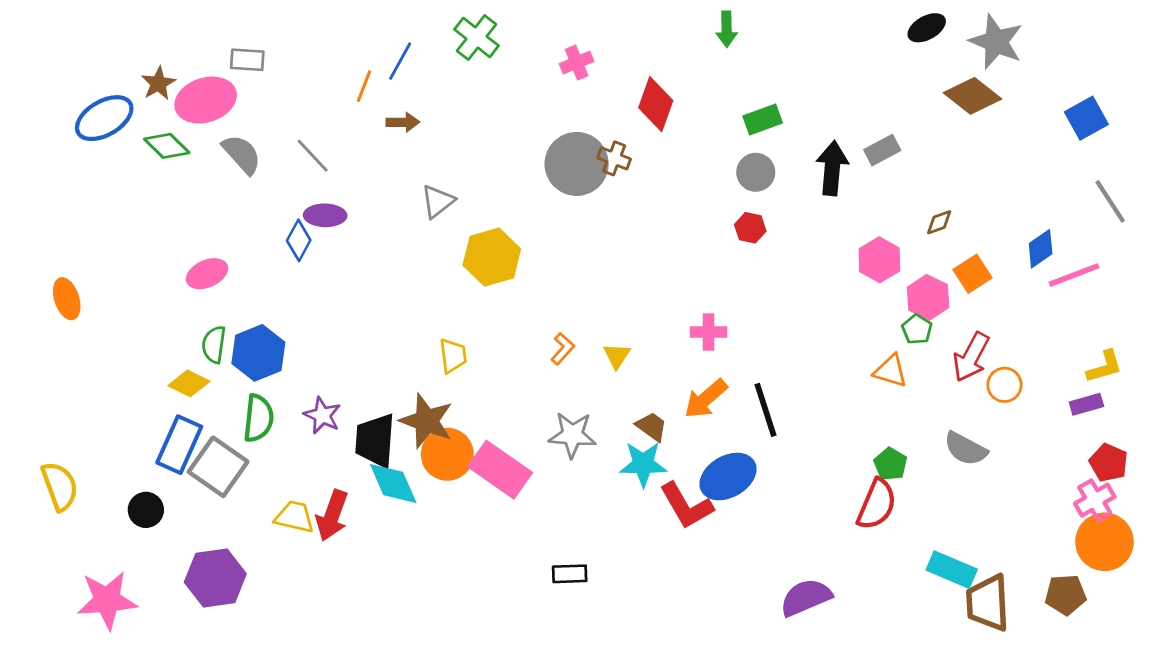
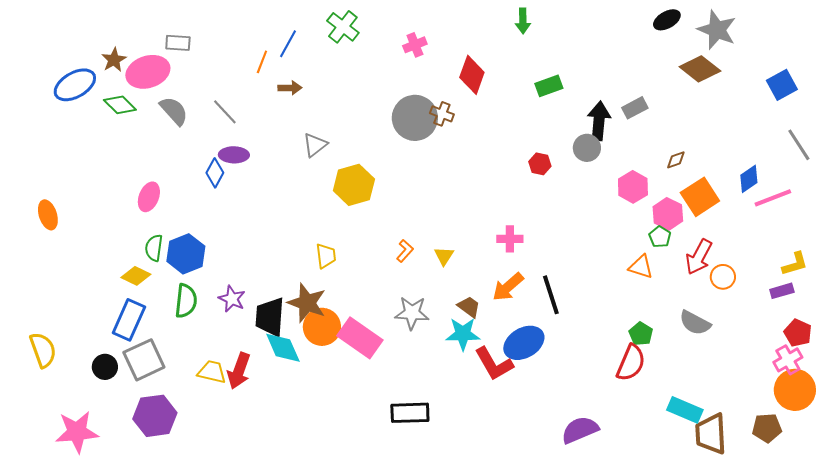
gray circle: (756, 172) -> (587, 148), moved
pink ellipse: (207, 274) -> (149, 197), turned -44
orange square: (973, 274) -> (700, 197), size x1.4
gray square: (218, 467) -> (144, 360), moved, turned 30
black rectangle: (570, 574) -> (410, 413), size x1.5

